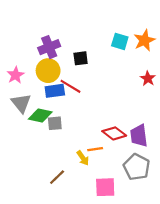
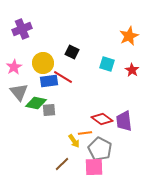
cyan square: (120, 41) -> (107, 64), moved
purple cross: (49, 47) -> (22, 29), moved
black square: (81, 58) -> (72, 52), turned 32
gray pentagon: (137, 167) -> (100, 149), moved
brown line: (57, 177) -> (62, 164), moved

